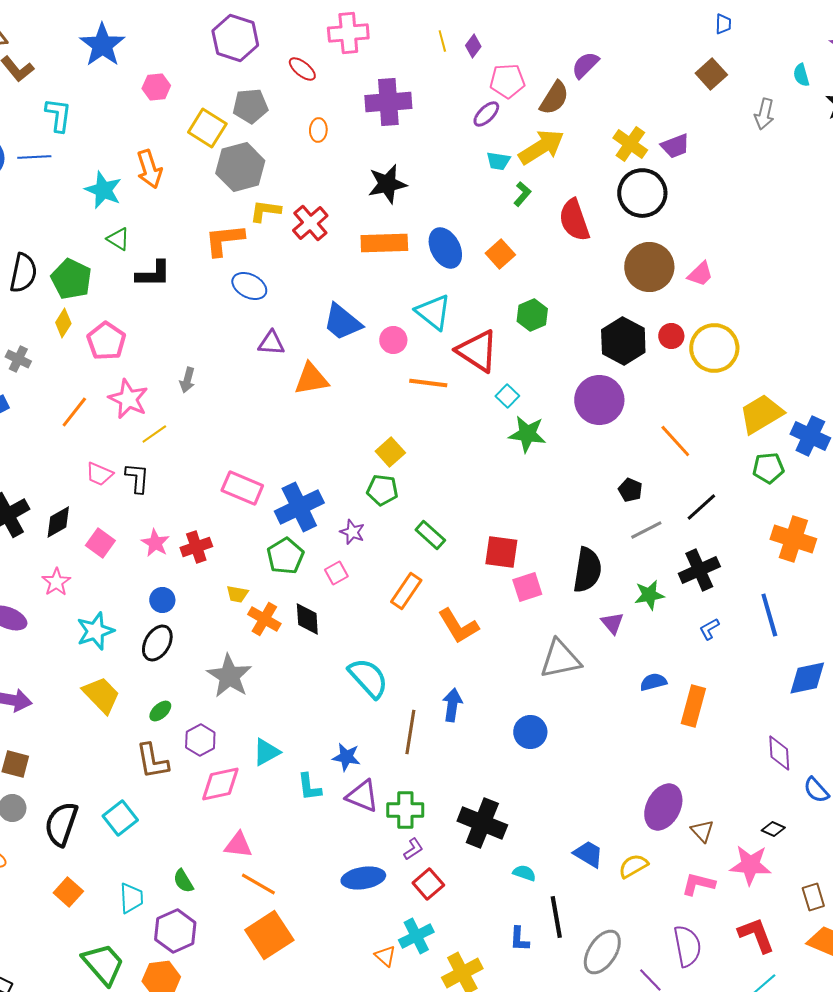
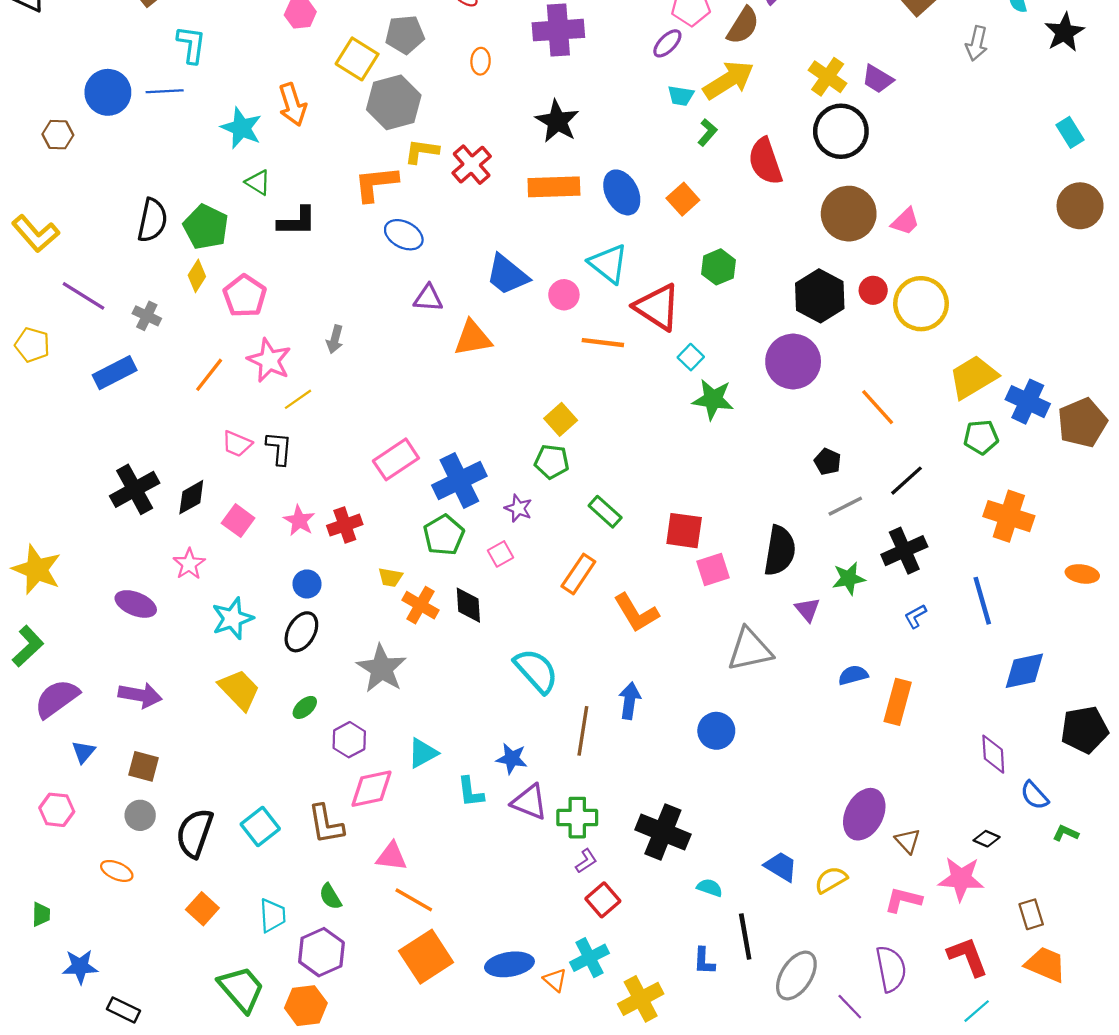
purple trapezoid: (675, 146) -> (878, 79), turned 52
black star: (387, 184) -> (557, 121), turned -30
pink rectangle: (242, 488) -> (396, 459), turned -57
brown L-shape: (152, 761) -> (326, 824), moved
blue ellipse: (363, 878) -> (509, 964), moved

